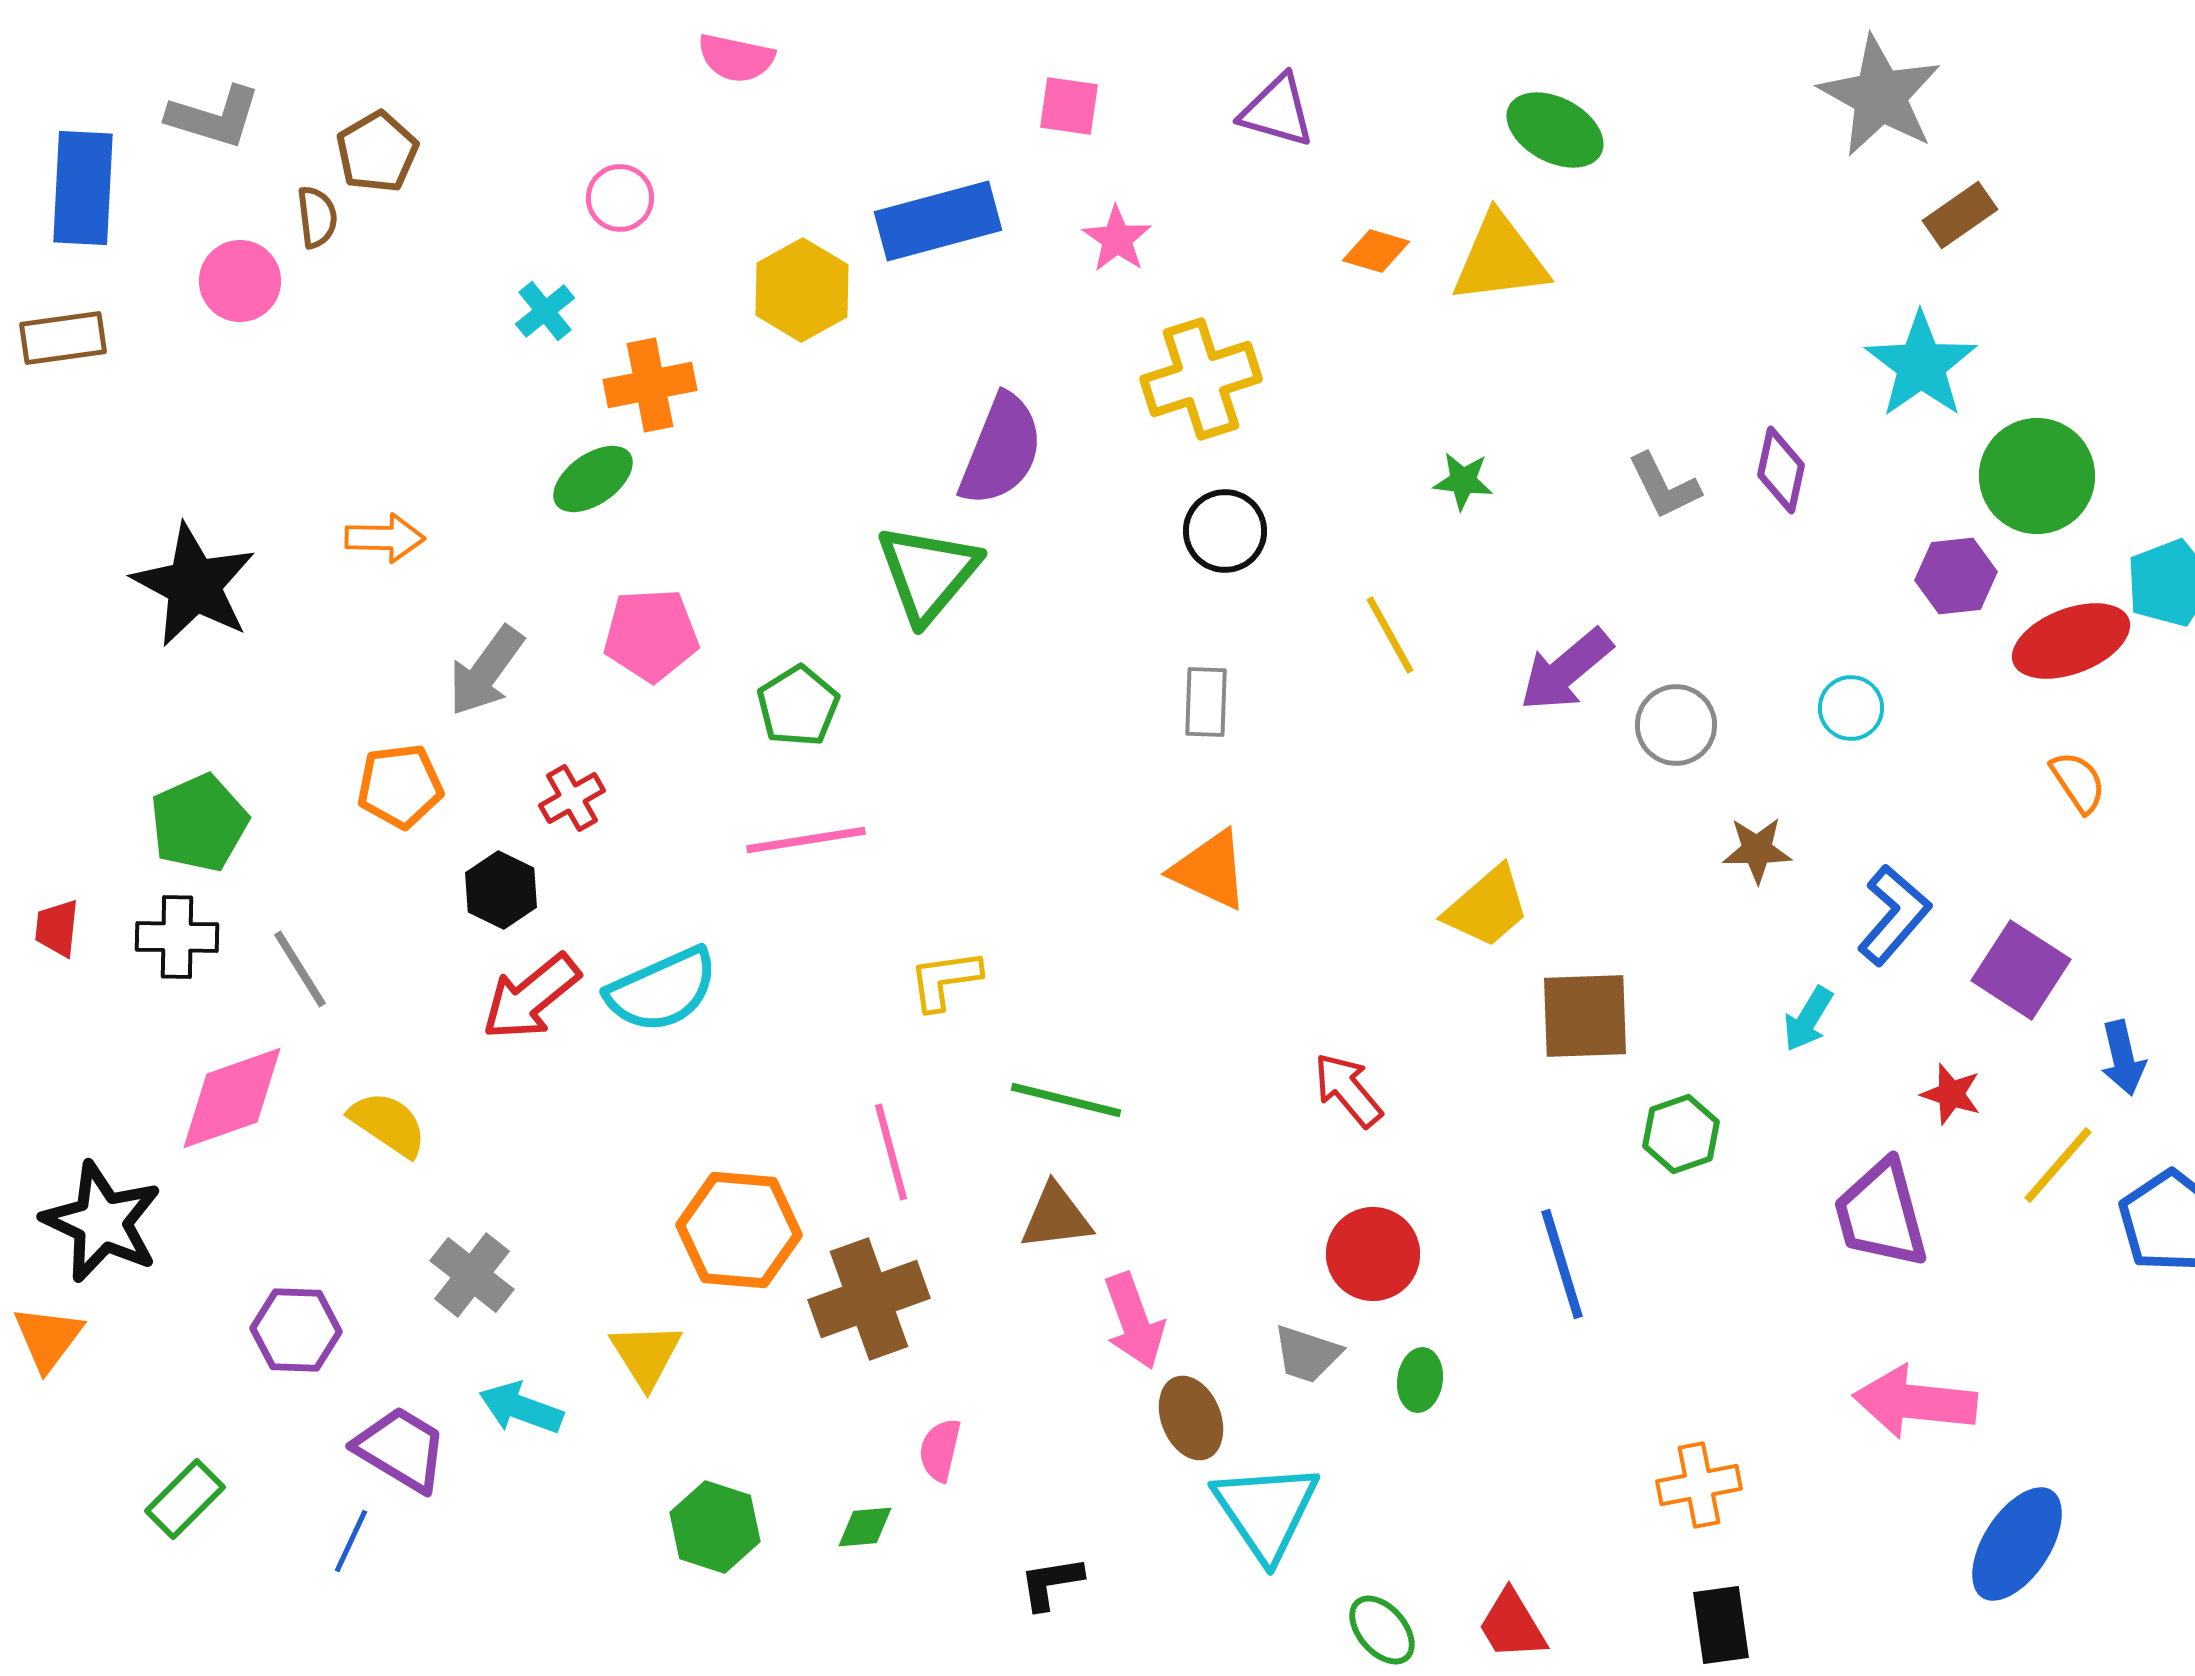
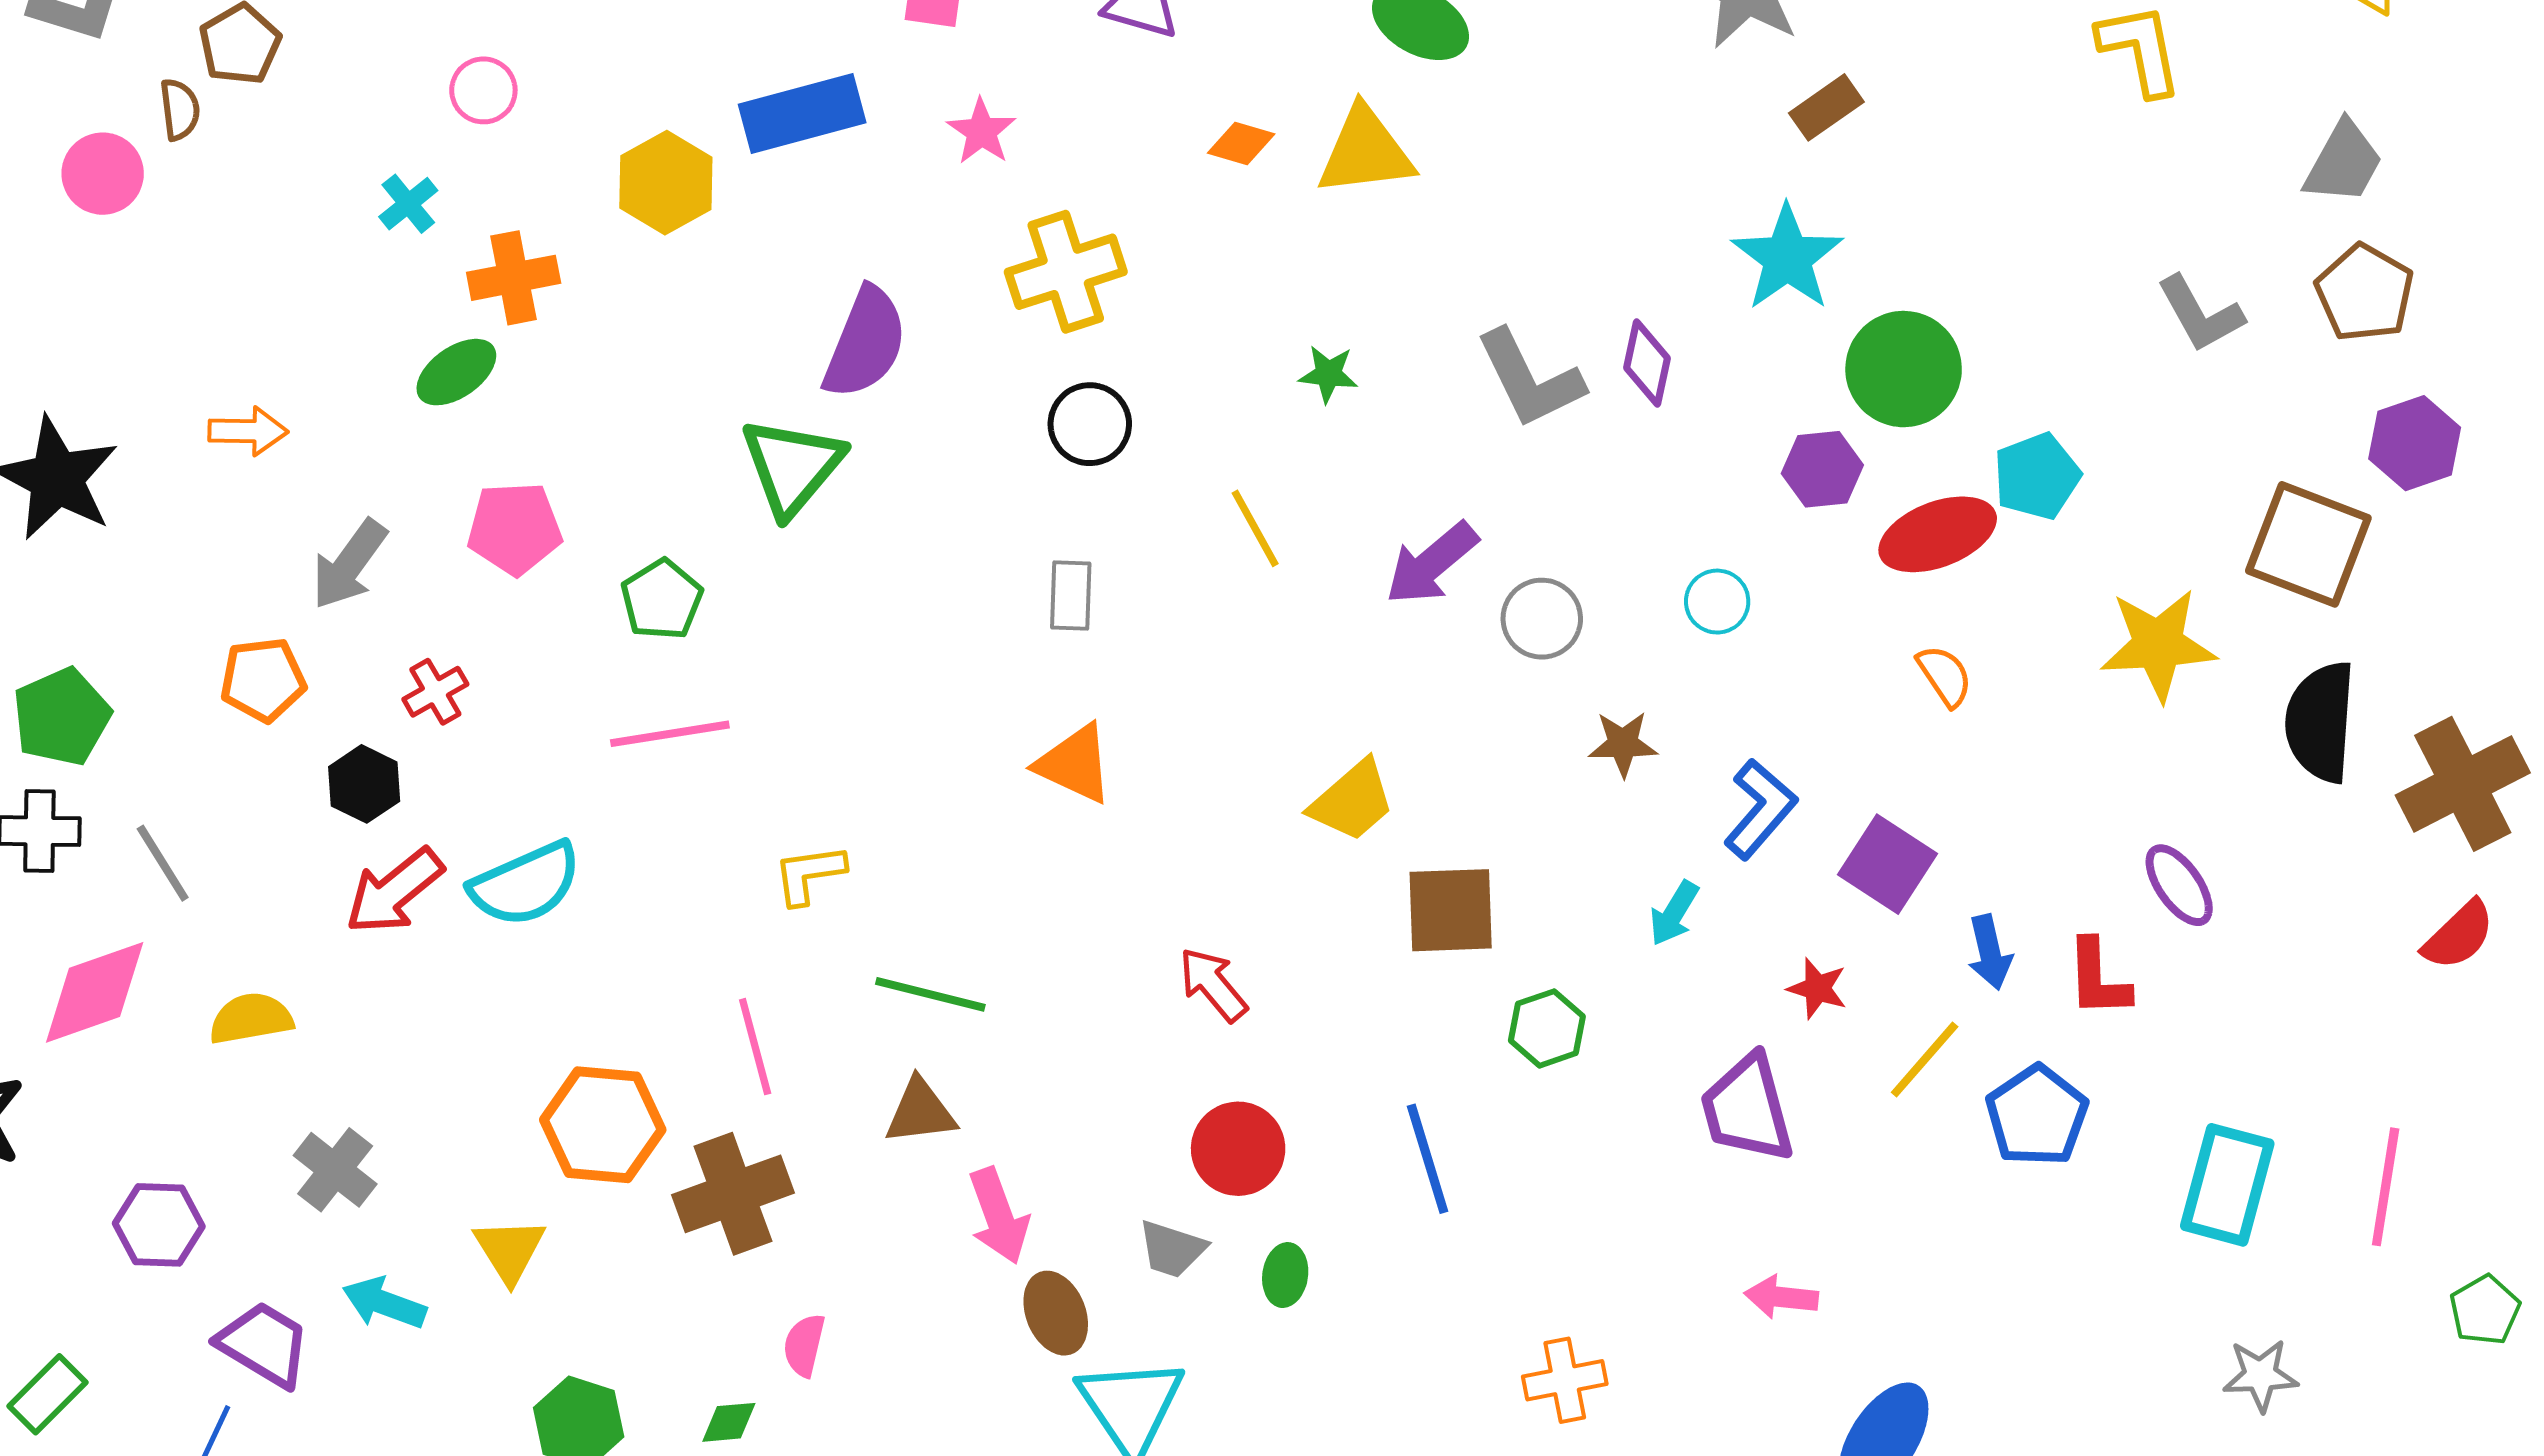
gray L-shape: (1664, 486) -> (1530, 379), size x1.5
yellow semicircle: (388, 1124) -> (251, 1018), turned -44
pink arrow: (1915, 1402) -> (1781, 1297), size x0.6

